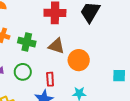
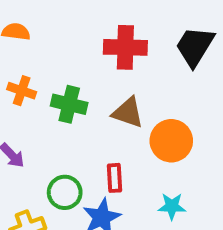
green circle: (23, 72) -> (65, 192), moved

